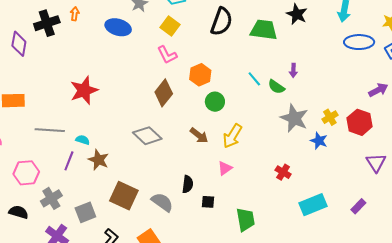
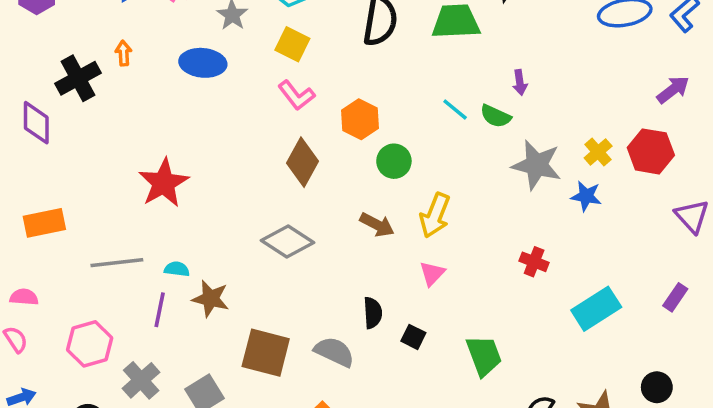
black square: (208, 202) -> (413, 337), turned 32

